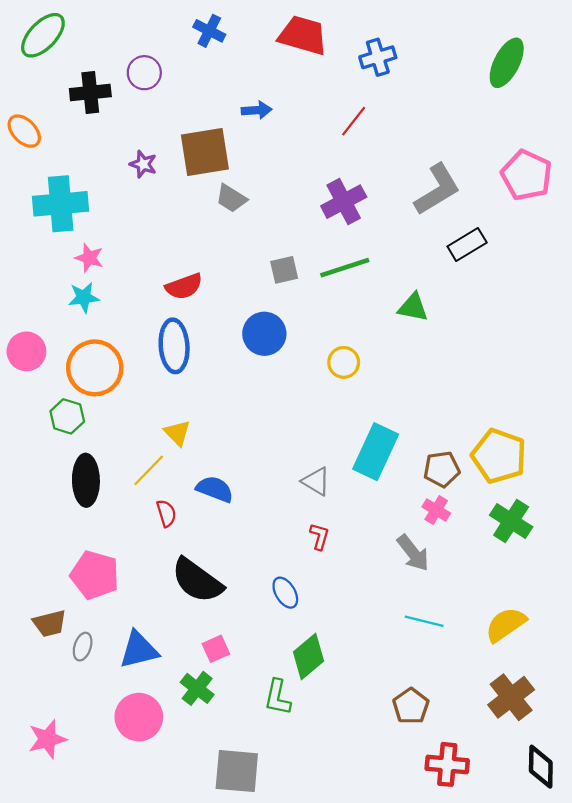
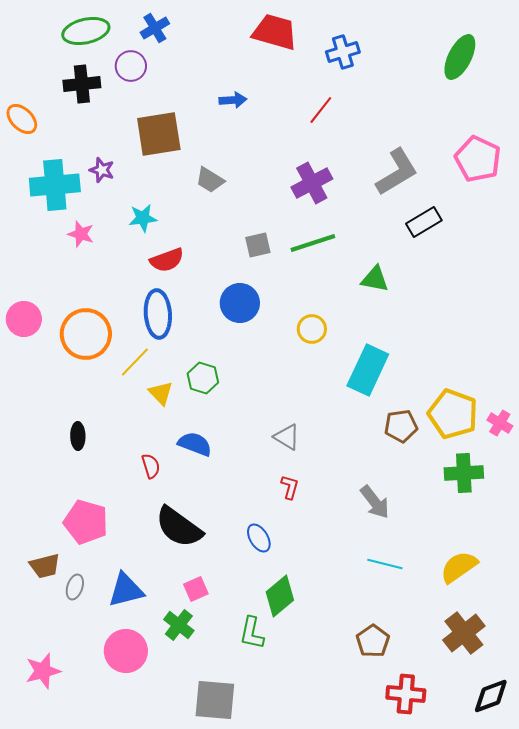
blue cross: (209, 31) -> (155, 28), moved, turned 32
green ellipse: (43, 35) -> (86, 31), moved, turned 33
brown square: (205, 152) -> (159, 134), moved
purple star: (143, 164) -> (102, 170), moved
cyan star: (84, 297) -> (143, 218), moved
green hexagon: (67, 416) -> (203, 378), moved
cyan rectangle: (376, 452) -> (368, 370), moved
yellow line: (149, 470) -> (135, 362), moved
black ellipse: (86, 480) -> (78, 436), size x0.6
pink cross: (436, 510) -> (500, 423), moved
green cross: (511, 521) -> (464, 473), turned -36
black diamond: (541, 767) -> (491, 696), turned 69

